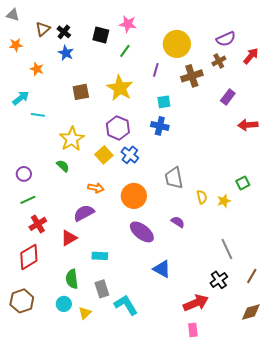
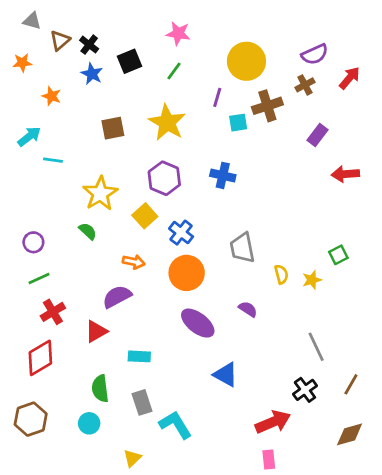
gray triangle: (13, 15) -> (32, 21), moved
black square: (101, 35) -> (130, 61), moved, turned -36
cyan square: (164, 102) -> (238, 123), moved
blue cross: (130, 155) -> (181, 233), moved
yellow triangle: (85, 313) -> (132, 458), moved

